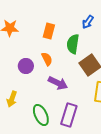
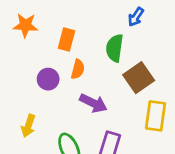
orange rectangle: (49, 31) -> (66, 39), moved
orange semicircle: (47, 59) -> (78, 69), turned 40

